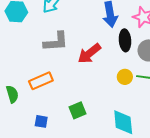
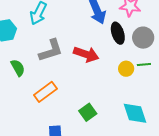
red arrow: (89, 54) -> (86, 54), turned -110
green semicircle: (12, 94) -> (18, 68), moved

